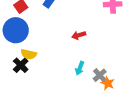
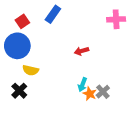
black cross: (21, 65) -> (19, 91), moved
orange star: (108, 83) -> (90, 94), moved

